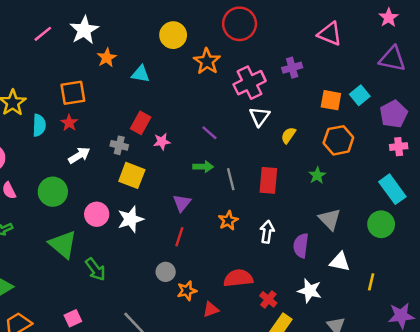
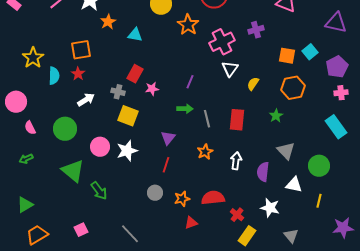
purple line: (209, 133) -> (190, 82), turned 72
green circle: (381, 224) -> (319, 166), moved
orange star: (187, 291) -> (182, 199), moved

